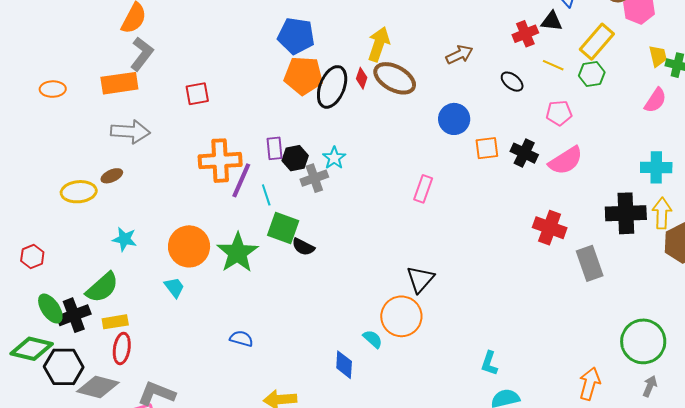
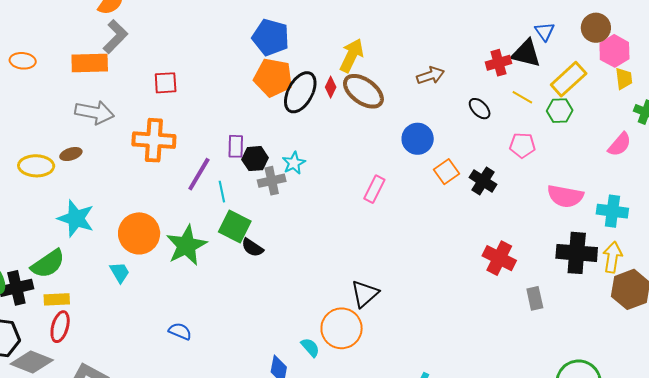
black triangle: (552, 21) -> (526, 53), size x1.4
yellow trapezoid: (658, 56) -> (624, 79), moved
orange square: (487, 148) -> (447, 172), turned -35
orange cross: (220, 161) -> (154, 140), moved
pink semicircle: (566, 161) -> (565, 196), moved, turned 36
pink rectangle: (423, 189) -> (374, 189), moved
cyan star: (124, 239) -> (76, 218), size x1.5
gray rectangle: (590, 263) -> (535, 298), size x0.7

